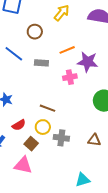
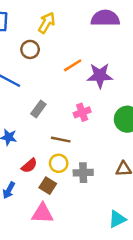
yellow arrow: (62, 13) -> (47, 23), moved
gray rectangle: (41, 63) -> (38, 109), moved, turned -48
pink cross: (70, 77) -> (82, 112), moved

